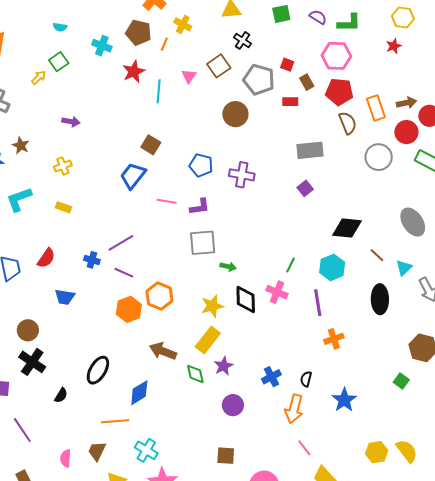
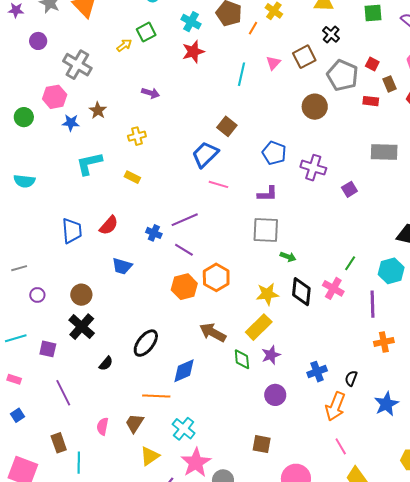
red star: (134, 72) -> (193, 52), moved
purple square: (305, 188) -> (349, 189), moved
pink line: (167, 201) -> (218, 184), moved

